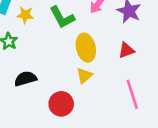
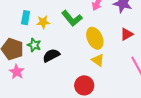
yellow triangle: (84, 76) -> (98, 60), turned -32
black semicircle: (25, 79) -> (51, 55), moved

